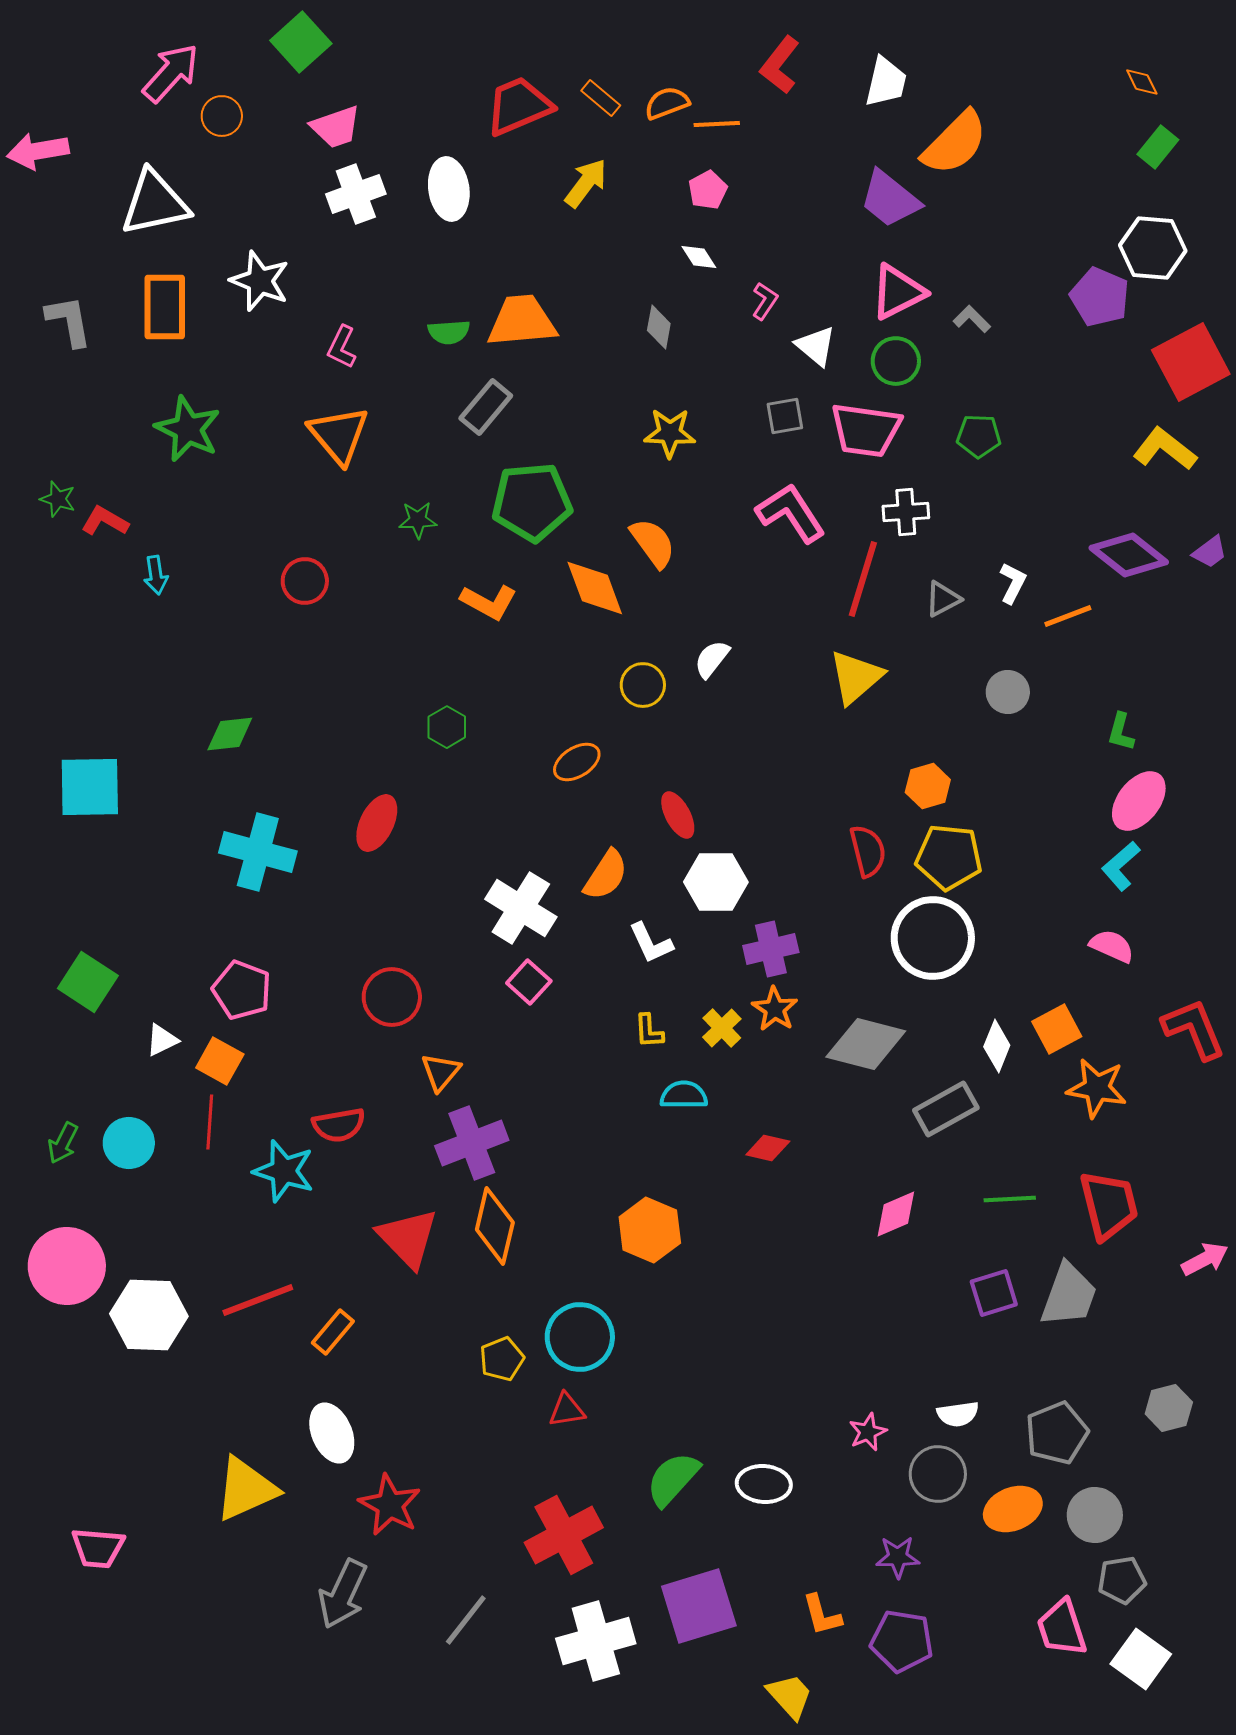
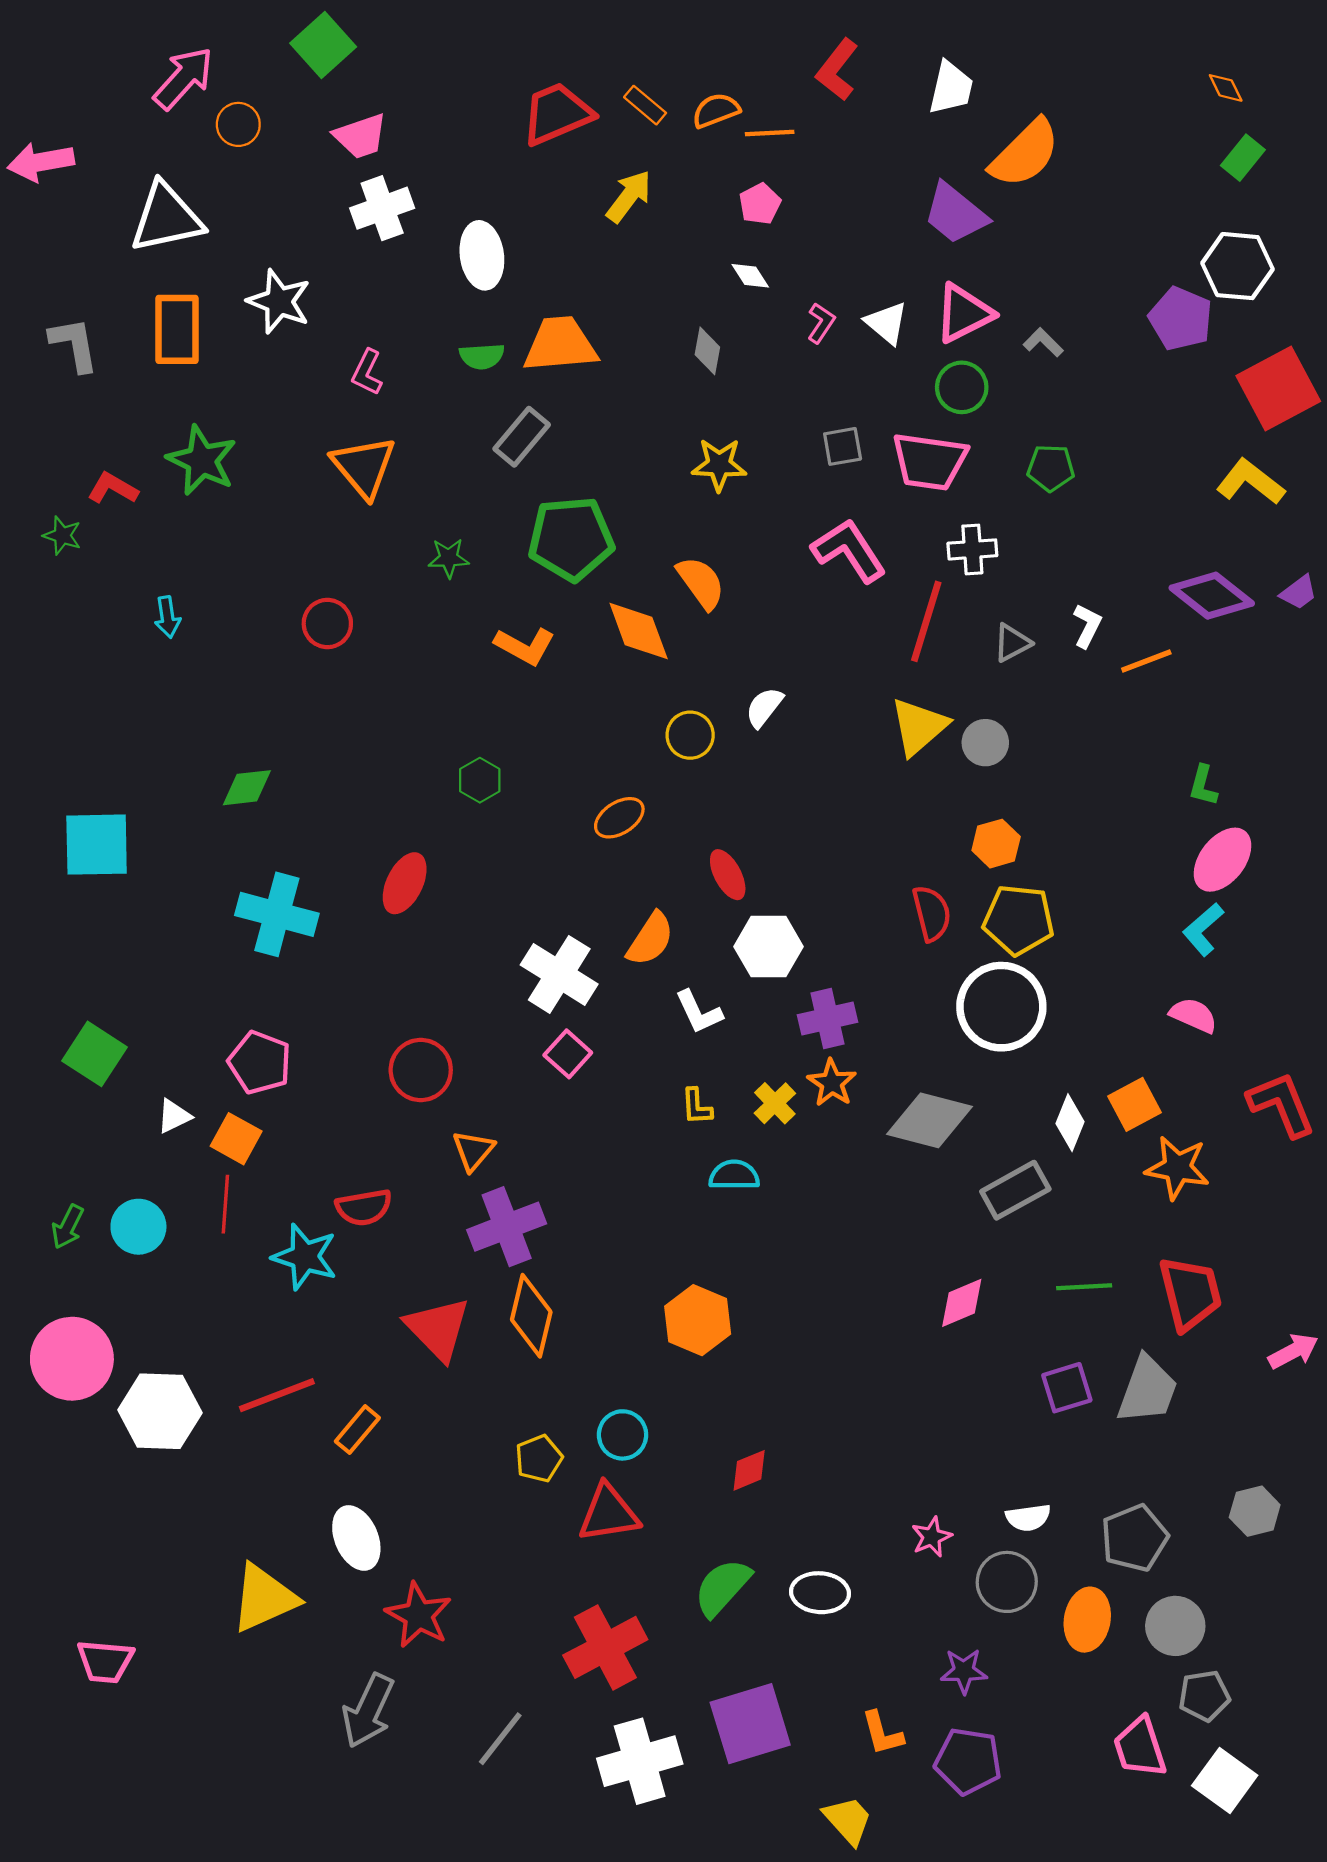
white ellipse: (449, 189) -> (482, 255), moved
white triangle: (816, 346) -> (887, 323), moved
red L-shape: (105, 521) -> (113, 488), moved
gray circle: (1008, 692) -> (985, 743), moved
red diamond: (768, 1148) -> (749, 1470), moved, turned -36
cyan circle: (580, 1337) -> (623, 1435), size x0.7
red triangle: (567, 1410) -> (609, 1513), size x1.6
orange ellipse: (1013, 1509) -> (1087, 1620), turned -58

